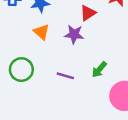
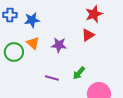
red triangle: (88, 13) -> (88, 35), moved
green circle: (21, 70) -> (14, 52), moved

